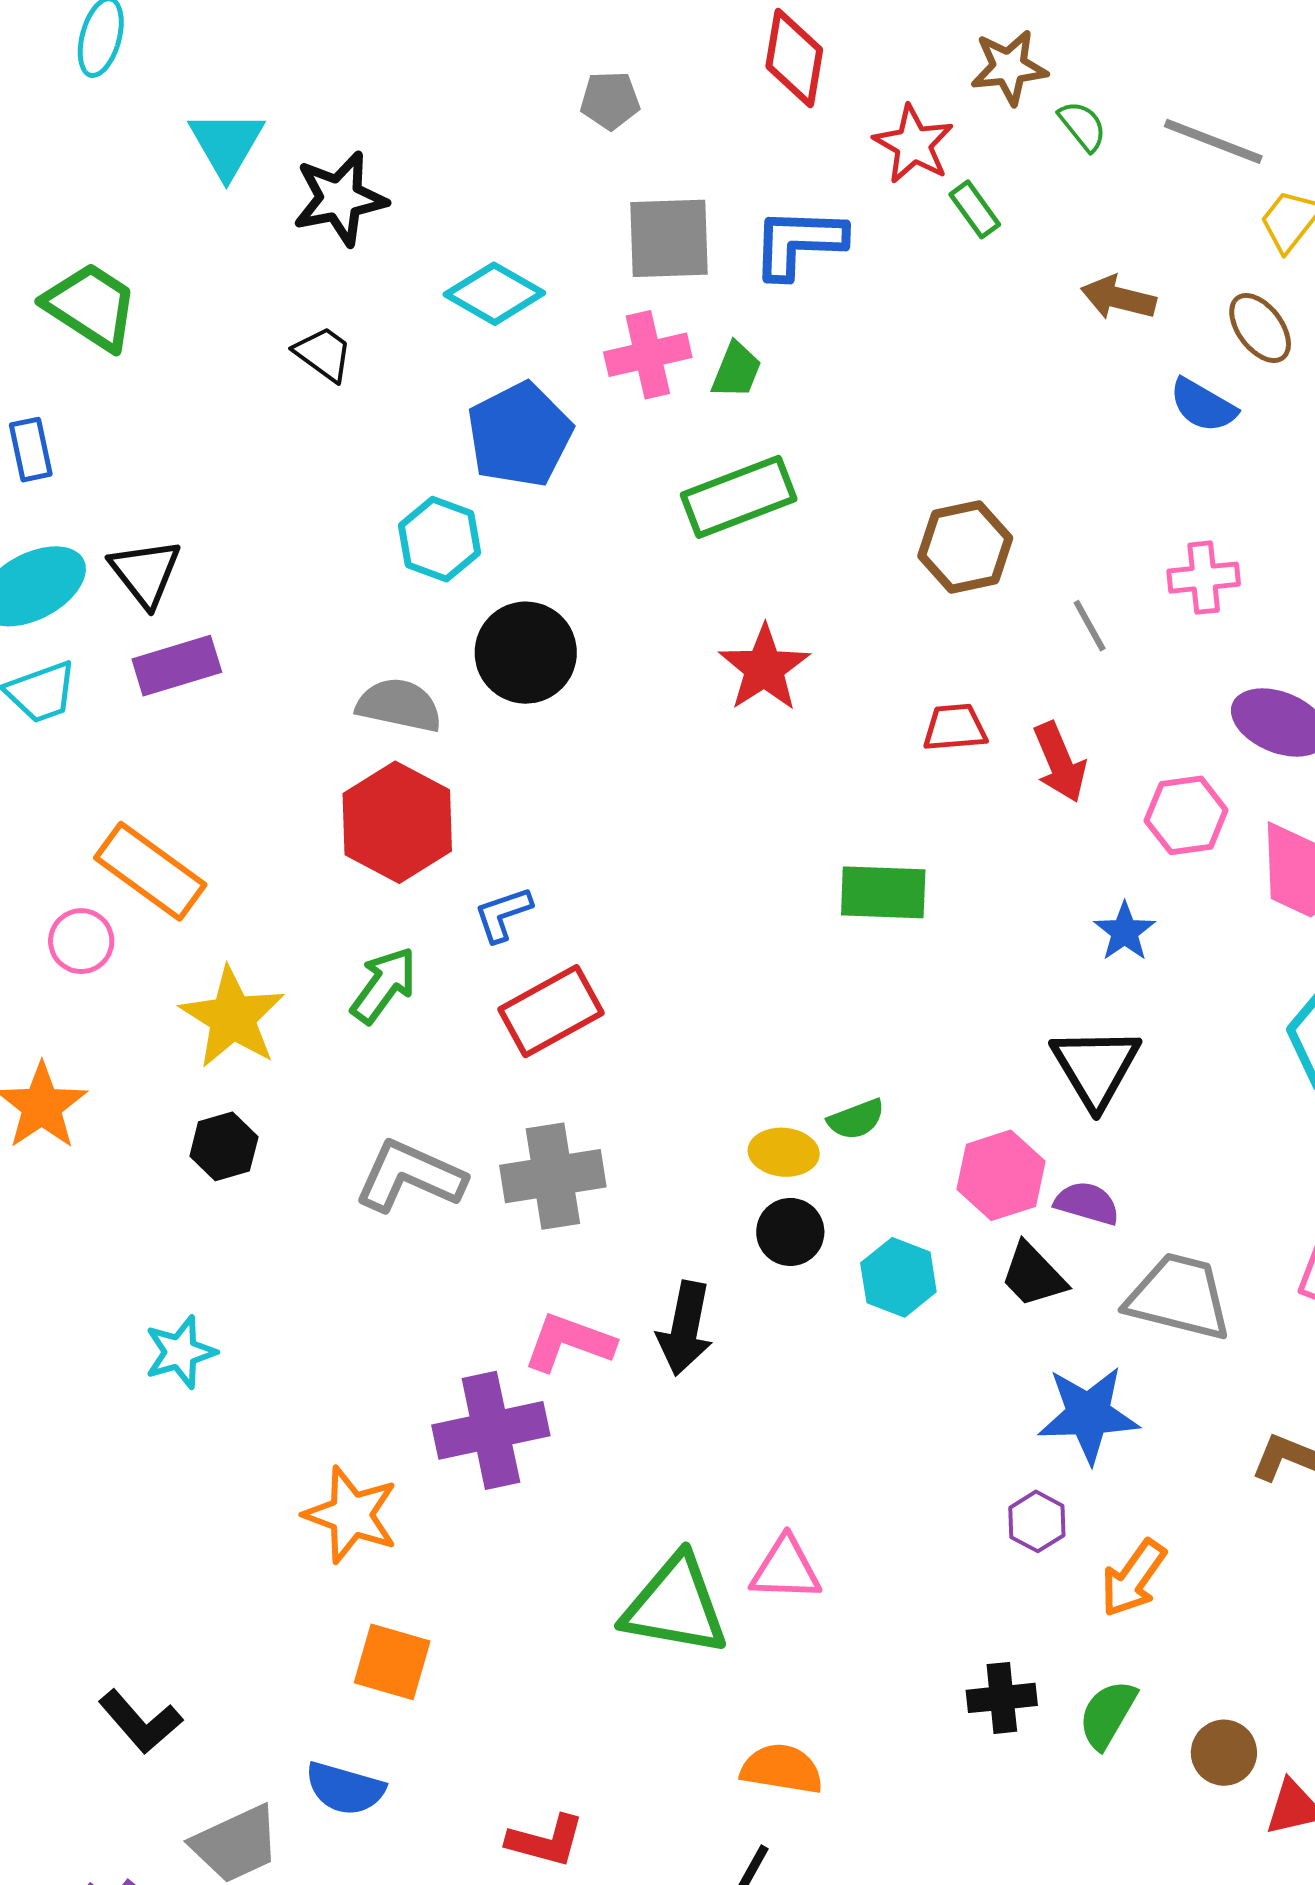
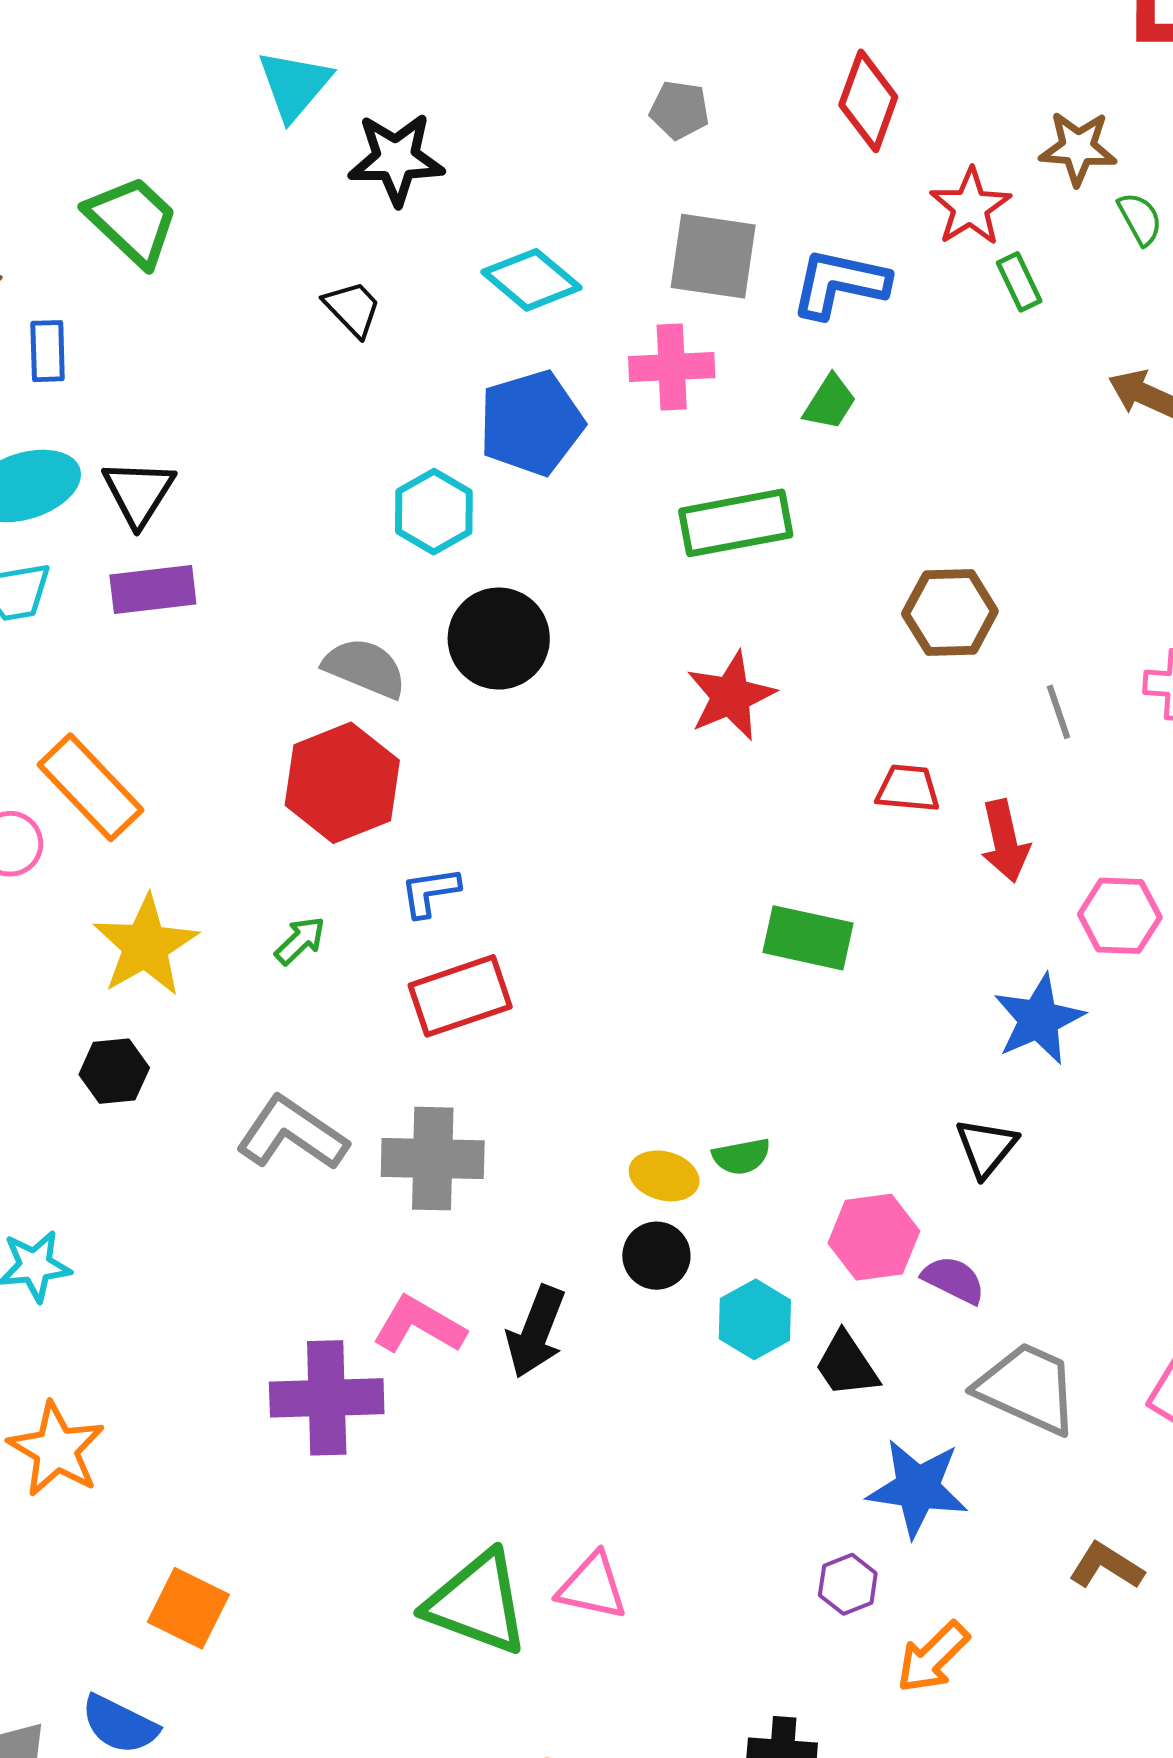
green trapezoid: (736, 370) -> (830, 402), moved
blue star: (1125, 932) -> (1039, 1019), size x1.5
green arrow: (384, 985) -> (300, 941), size x0.7
black triangle: (1096, 1067) -> (986, 1147), size x0.7
black trapezoid: (1033, 1275) -> (846, 1365), moved
orange star: (351, 1515) -> (56, 1449), moved

